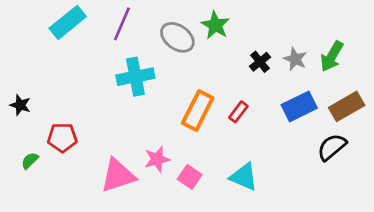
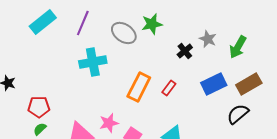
green star: (215, 25) -> (152, 24), turned 30
gray star: (295, 59) -> (208, 39), moved
green semicircle: (30, 161) -> (40, 129), moved

